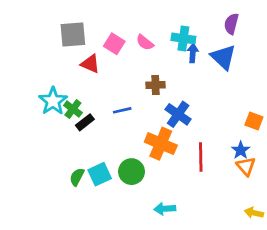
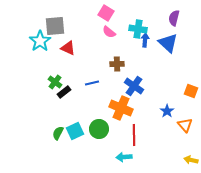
pink square: (114, 44) -> (106, 13), moved
cyan star: (53, 101) -> (40, 41), moved
blue star: (241, 150) -> (167, 111), moved
red line: (201, 157) -> (134, 135), moved

